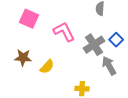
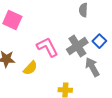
pink L-shape: (64, 32) -> (47, 47), moved

